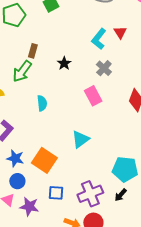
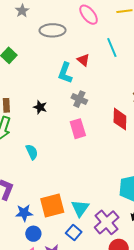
pink rectangle: (93, 96) -> (78, 129), turned 30
cyan triangle: (80, 139) -> (80, 208), moved
orange square: (44, 160) -> (52, 205), turned -30
blue square: (56, 193) -> (74, 233), turned -35

